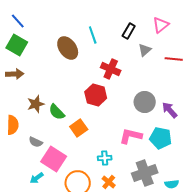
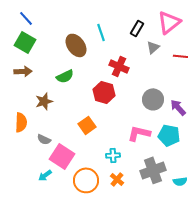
pink triangle: (161, 25) -> (169, 22), size x1.4
green semicircle: (57, 112) -> (65, 76), moved, turned -72

